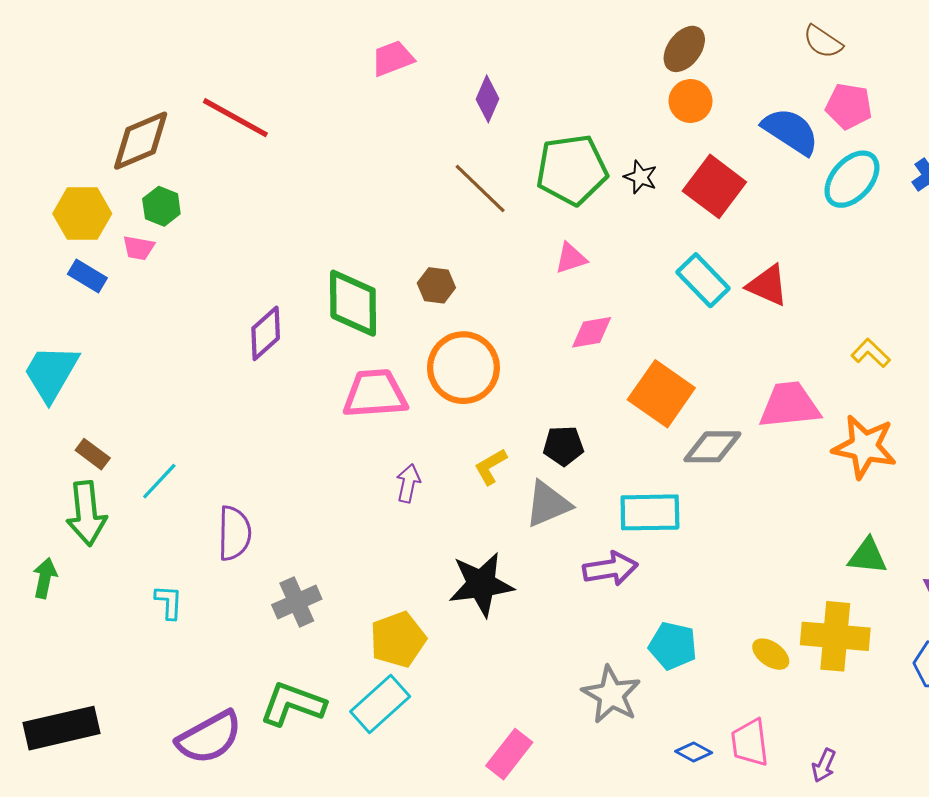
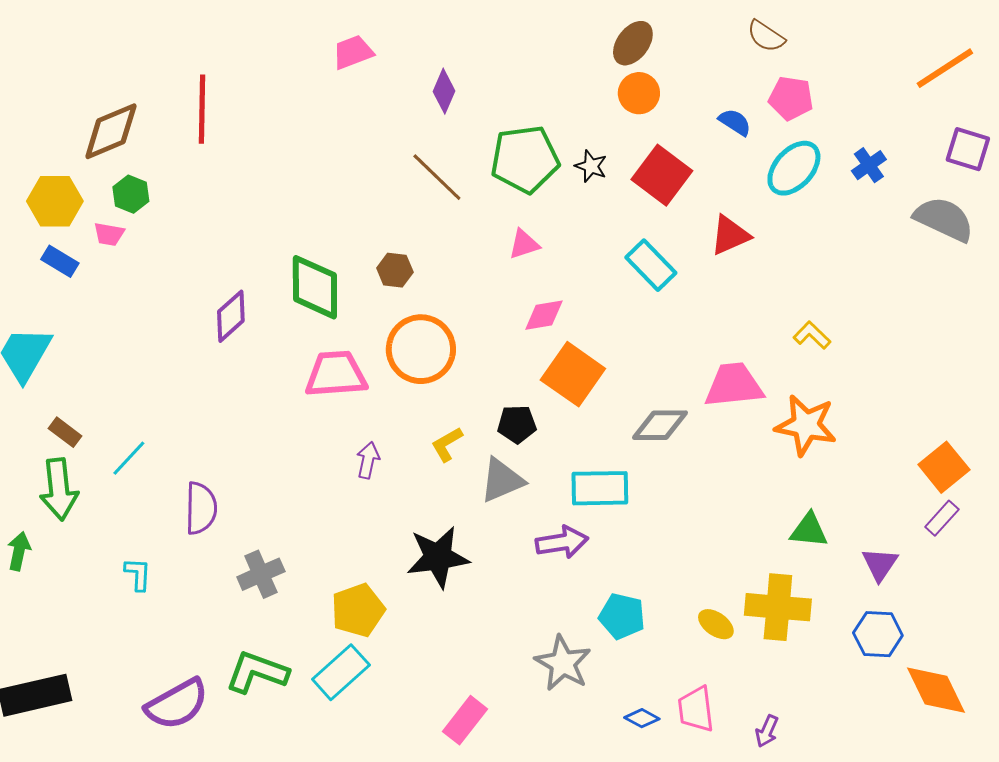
red line: (235, 118) -> (202, 109), turned 62
blue semicircle: (790, 131) -> (735, 122), size x0.6
red triangle: (768, 285) -> (730, 235), moved, turned -48
orange square: (661, 394) -> (573, 374), moved

